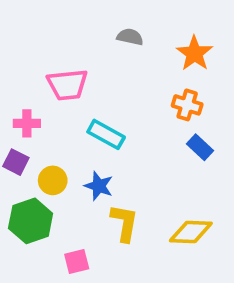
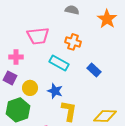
orange cross: (187, 105) -> (73, 42), moved
blue rectangle: (200, 147) -> (94, 70), moved

